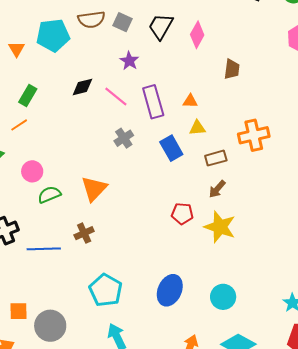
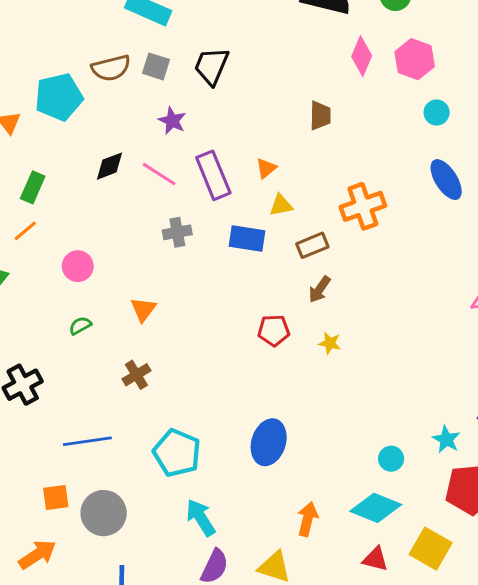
pink diamond: (197, 35) -> (362, 56), moved
orange triangle: (190, 101) -> (266, 168), turned -35
gray cross: (124, 138) -> (177, 232), turned 30
blue rectangle: (171, 148) -> (247, 238), turned -45
pink circle: (32, 171) -> (78, 266), moved
orange triangle: (94, 189) -> (143, 309), size x0.7
green semicircle: (49, 195) -> (80, 326), size x0.7
yellow star: (220, 227) -> (330, 343), size x0.5
blue line: (44, 249) -> (87, 441), moved
cyan circle: (223, 297) -> (391, 459), moved, size x0.7

